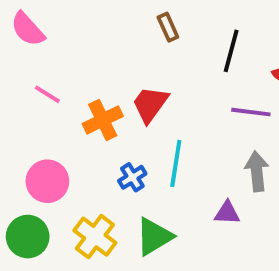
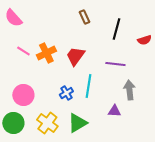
purple line: (251, 112) -> (115, 64), moved
orange cross: (103, 120) -> (46, 53), moved

